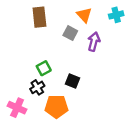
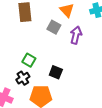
green square: (44, 68) -> (29, 60), turned -32

